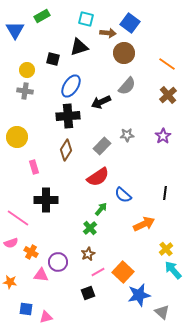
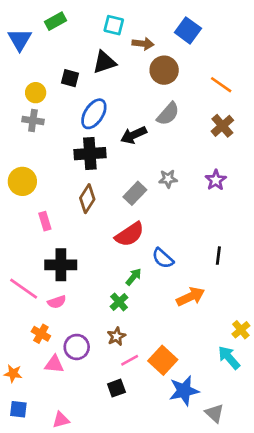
blue square: (130, 23) -> (188, 30), moved
pink semicircle: (11, 243) -> (57, 302), moved
yellow cross: (166, 249) -> (241, 330), moved
blue square: (26, 309) -> (18, 409), moved

